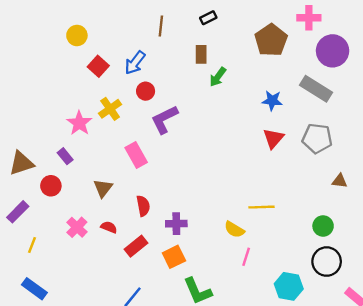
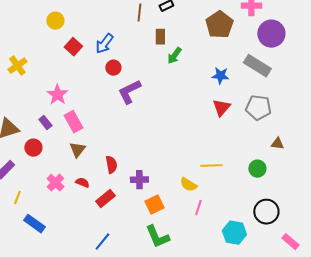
brown line: (161, 26) -> (139, 13), moved
yellow cross: (110, 109) -> (17, 66), moved
pink rectangle: (136, 155) -> (73, 122), moved
green circle: (323, 226) -> (257, 169), moved
orange square: (174, 257) -> (154, 205), moved
blue rectangle: (34, 289) -> (34, 224), moved

